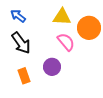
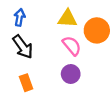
blue arrow: (18, 16) -> (20, 17), turned 63
purple circle: (52, 67) -> (71, 74), moved

